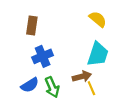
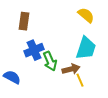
blue semicircle: (30, 85) -> (12, 77), moved, turned -120
green arrow: (52, 87) -> (50, 61), moved

